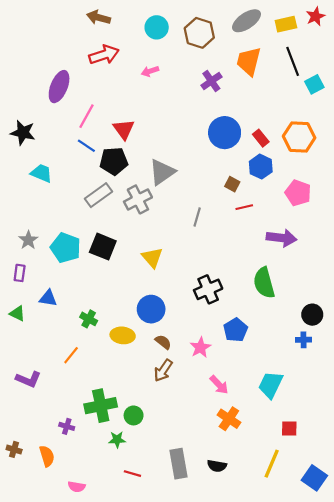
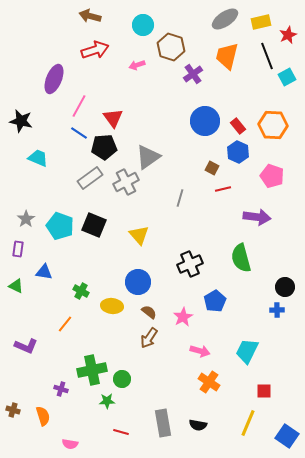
red star: (316, 16) -> (288, 35), moved
brown hexagon: (199, 33) -> (171, 47), moved
pink arrow: (219, 385) -> (200, 351), turned -30

